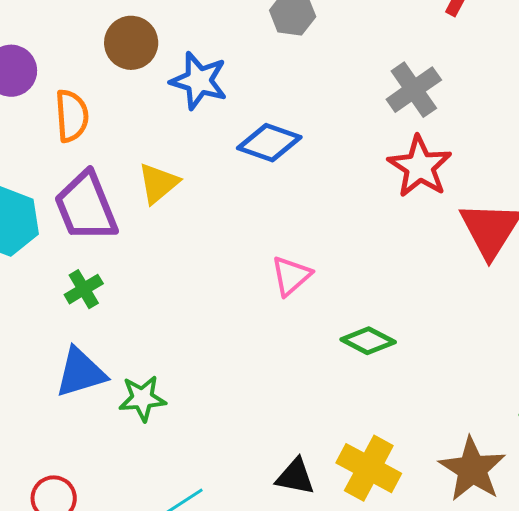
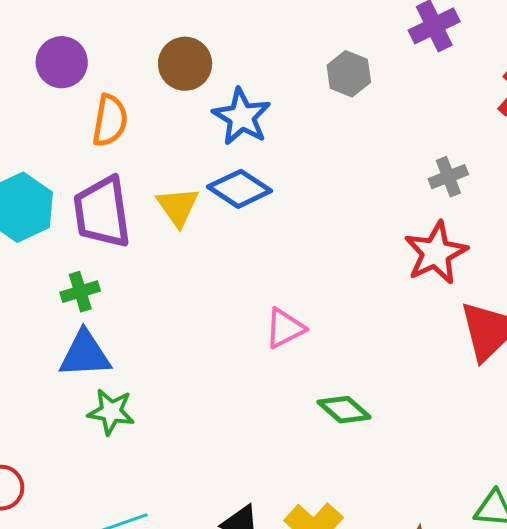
gray cross: (414, 90) -> (448, 177), size x0.7
blue diamond: (269, 143) -> (240, 189), moved
yellow triangle: (158, 183) -> (178, 207), turned -39
blue triangle: (81, 373) -> (85, 354), moved

